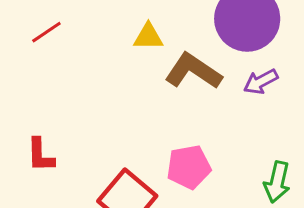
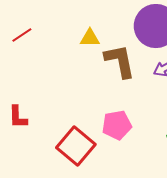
brown L-shape: (193, 71) -> (120, 61), turned 45

